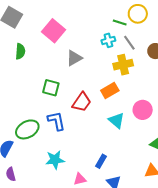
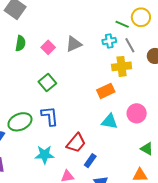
pink square: (54, 31) -> (48, 47), moved, size x0.6
gray triangle: (74, 58) -> (74, 44), moved
green square: (51, 88) -> (47, 83), turned 30
red trapezoid: (82, 102) -> (76, 143), moved
cyan triangle: (116, 121) -> (110, 121), turned -36

